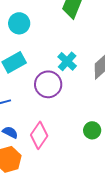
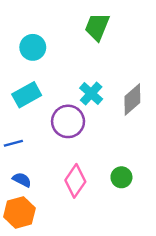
pink diamond: (39, 135) -> (75, 181), moved

